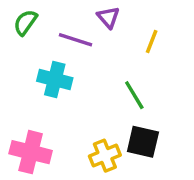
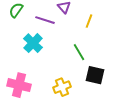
cyan cross: (55, 80) -> (33, 43), turned 30
black square: (143, 142) -> (95, 75), moved

